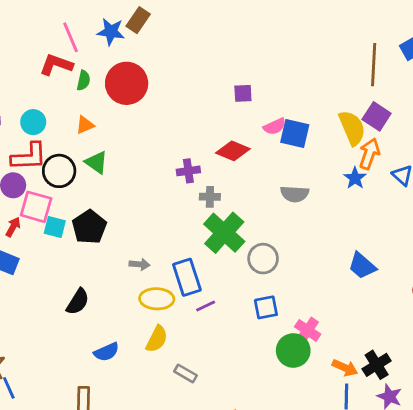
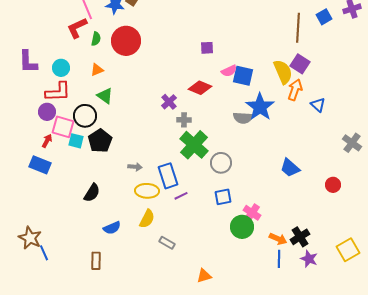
red L-shape: (56, 65) -> (77, 28), turned -45
black circle: (59, 171) -> (85, 116), moved
purple cross: (188, 171) -> (169, 102), turned -35
blue star: (355, 178) -> (260, 107), moved, size x1.8

